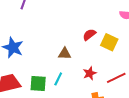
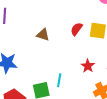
brown triangle: (65, 54) -> (43, 35), moved, turned 32

